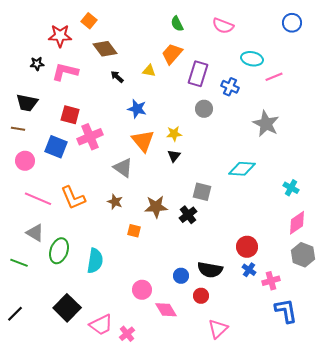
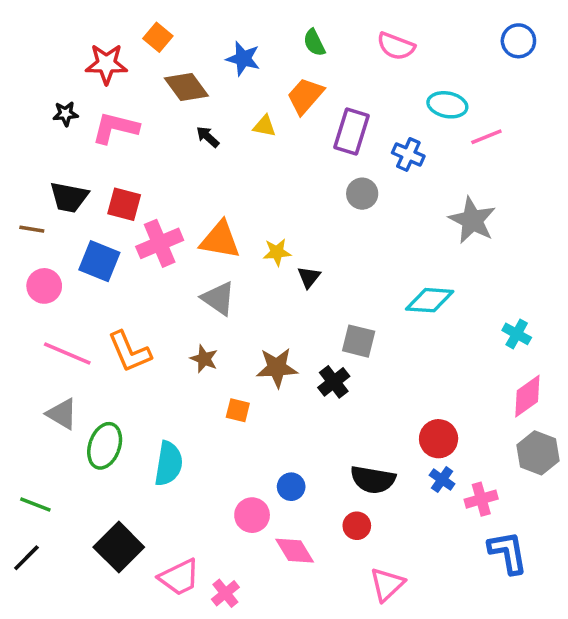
black trapezoid: (27, 103) -> (69, 197), moved
blue star: (137, 109) -> (243, 59), moved
yellow star: (174, 134) -> (277, 252), moved
orange triangle: (143, 141) -> (220, 240), moved, turned -40
green line: (19, 263) -> (35, 504), moved
blue circle: (181, 276) -> (291, 487), moved

